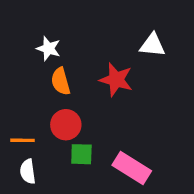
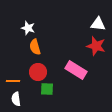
white triangle: (152, 45) -> (98, 24), moved
red star: (116, 80) -> (96, 46), moved
pink rectangle: (132, 168) -> (76, 70), moved

